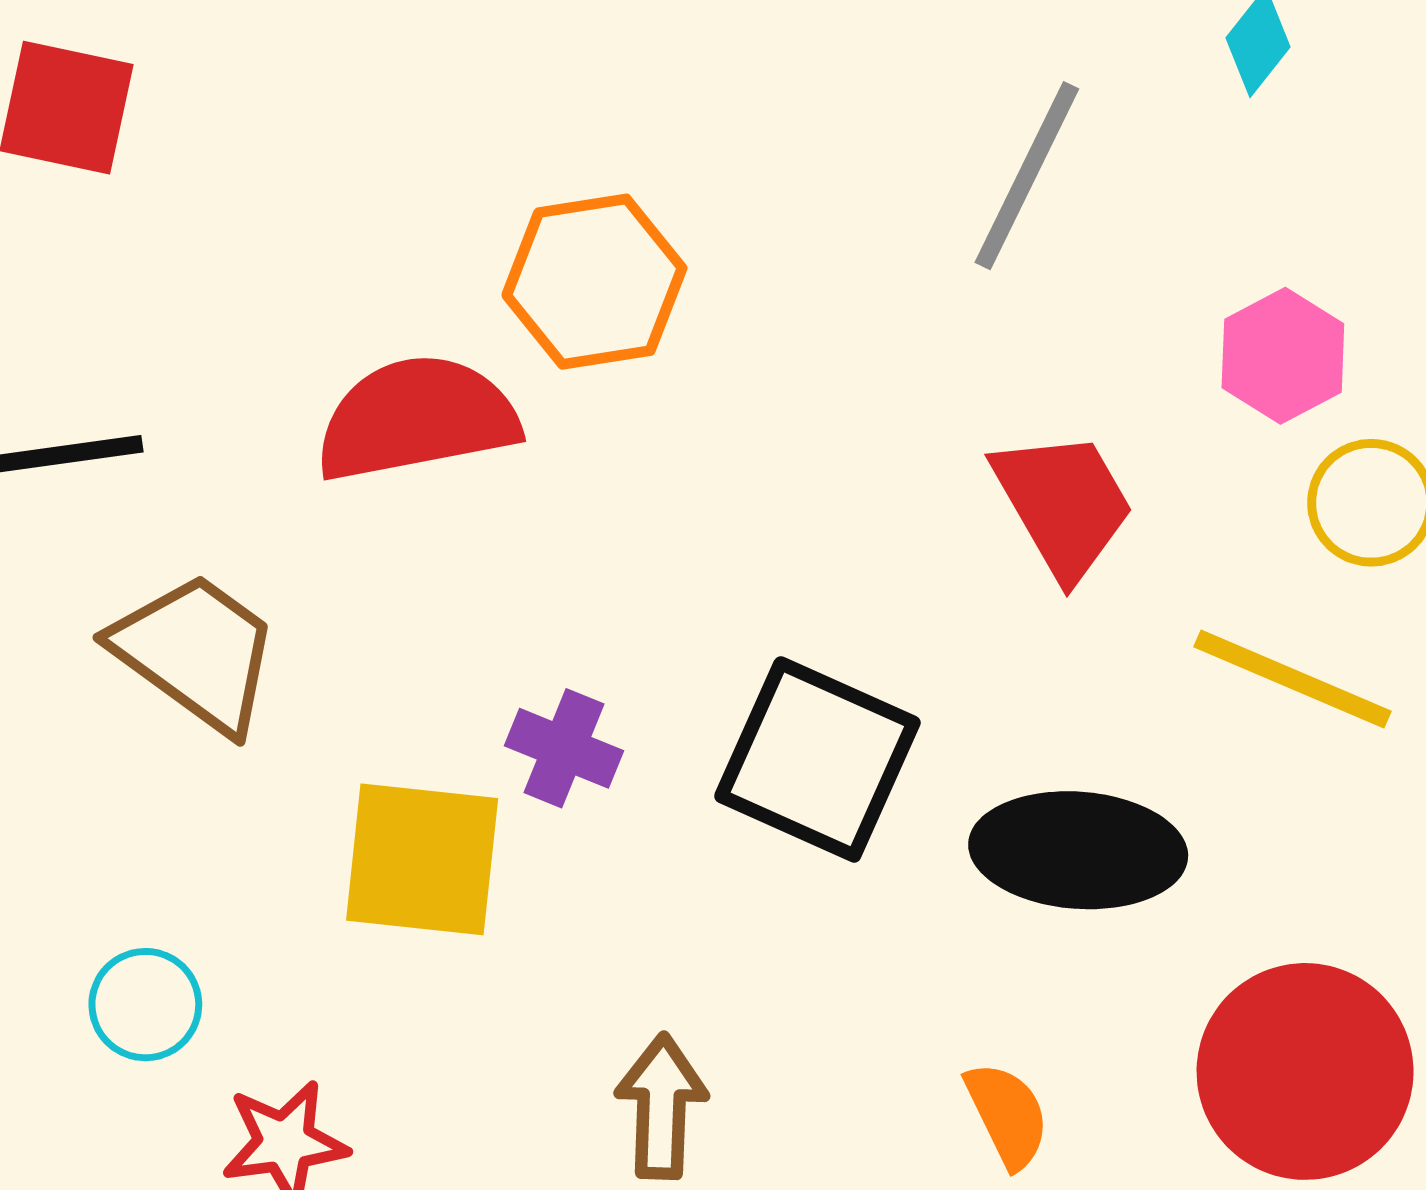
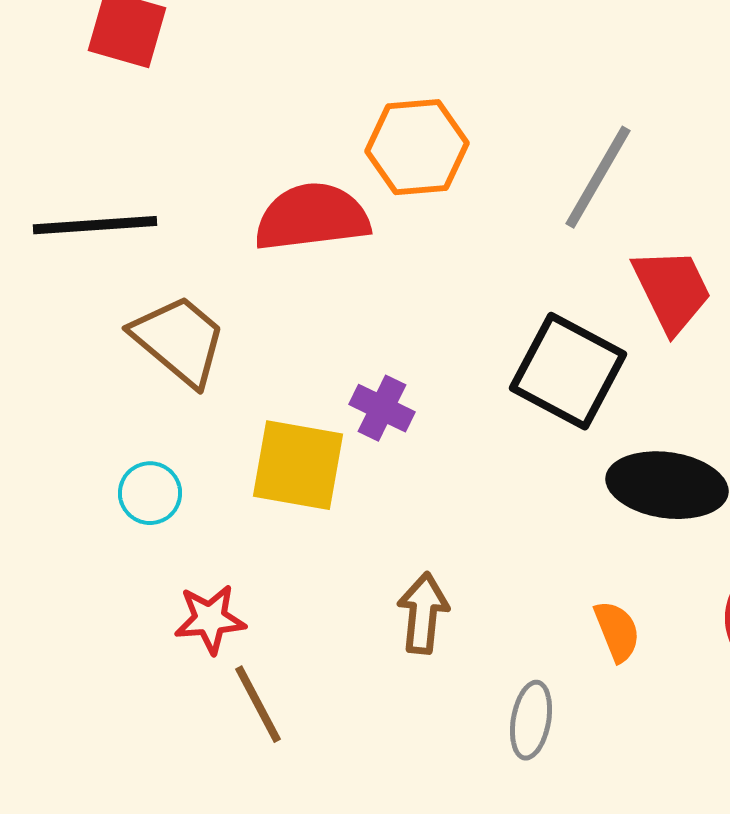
gray line: (1027, 176) -> (598, 177), moved
black square: (817, 759) -> (568, 371), moved
cyan circle: (145, 1005) -> (150, 493), moved

